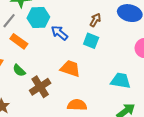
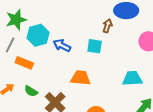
brown arrow: (95, 20) -> (107, 26), moved

